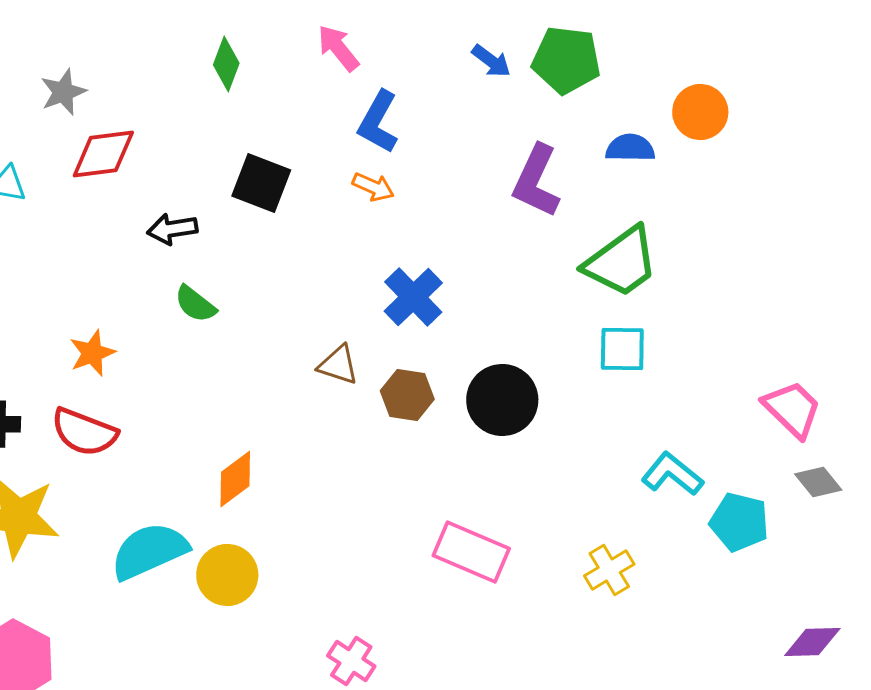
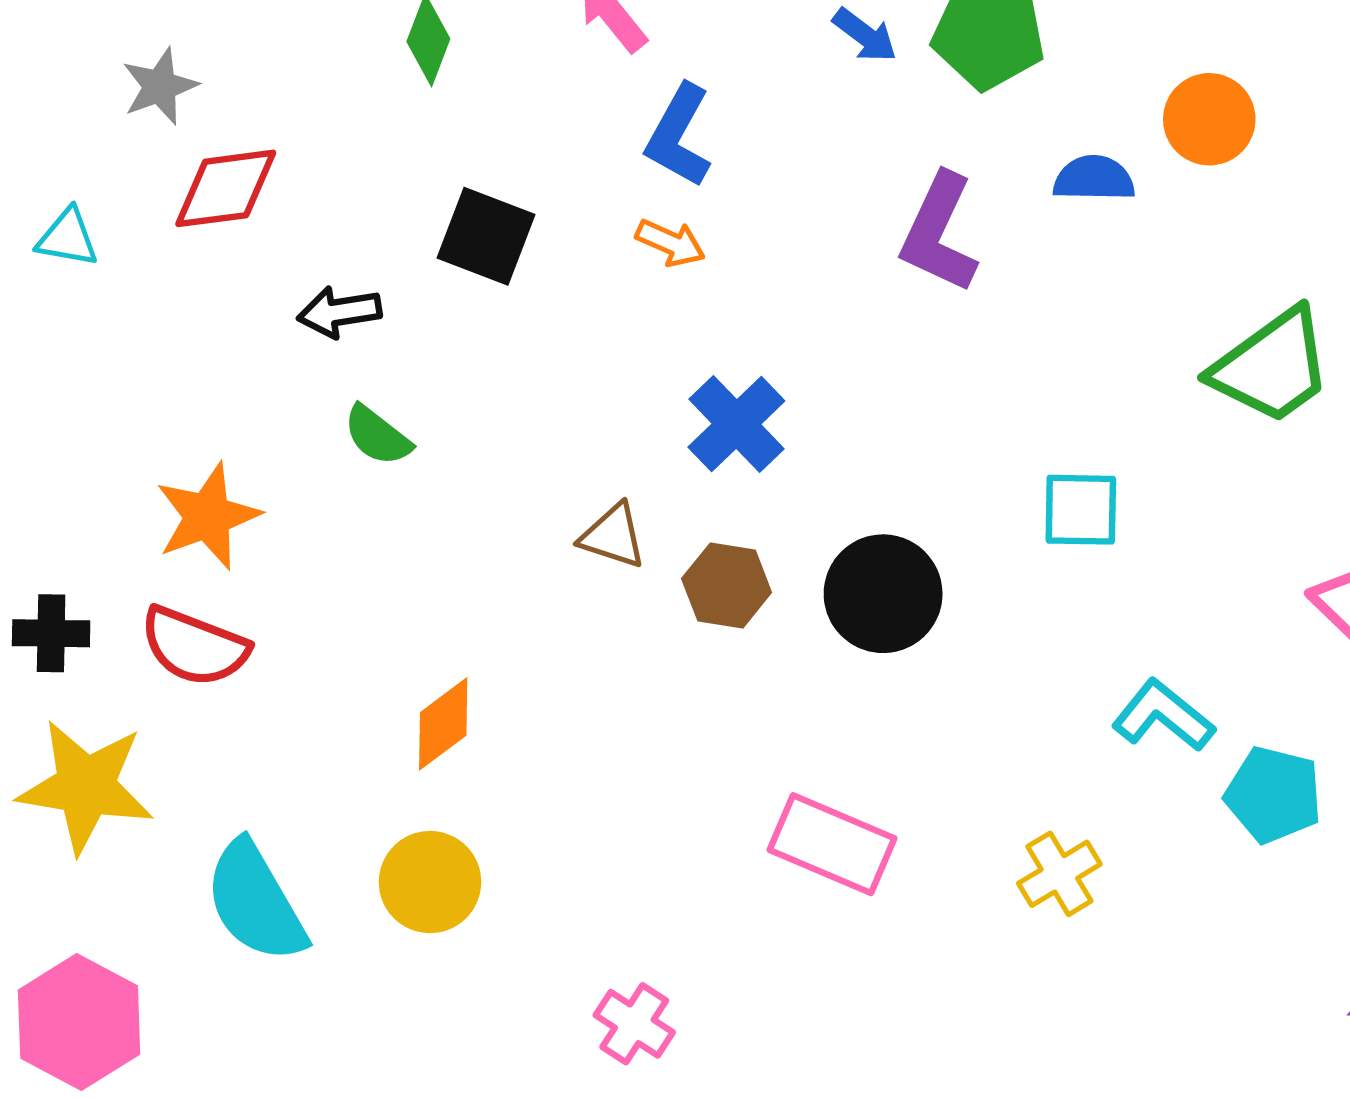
green trapezoid: (621, 262) -> (1272, 366), moved
orange star: (92, 353) -> (208, 516), size x1.4
cyan semicircle: (149, 551) -> (255, 902), moved, turned -96

